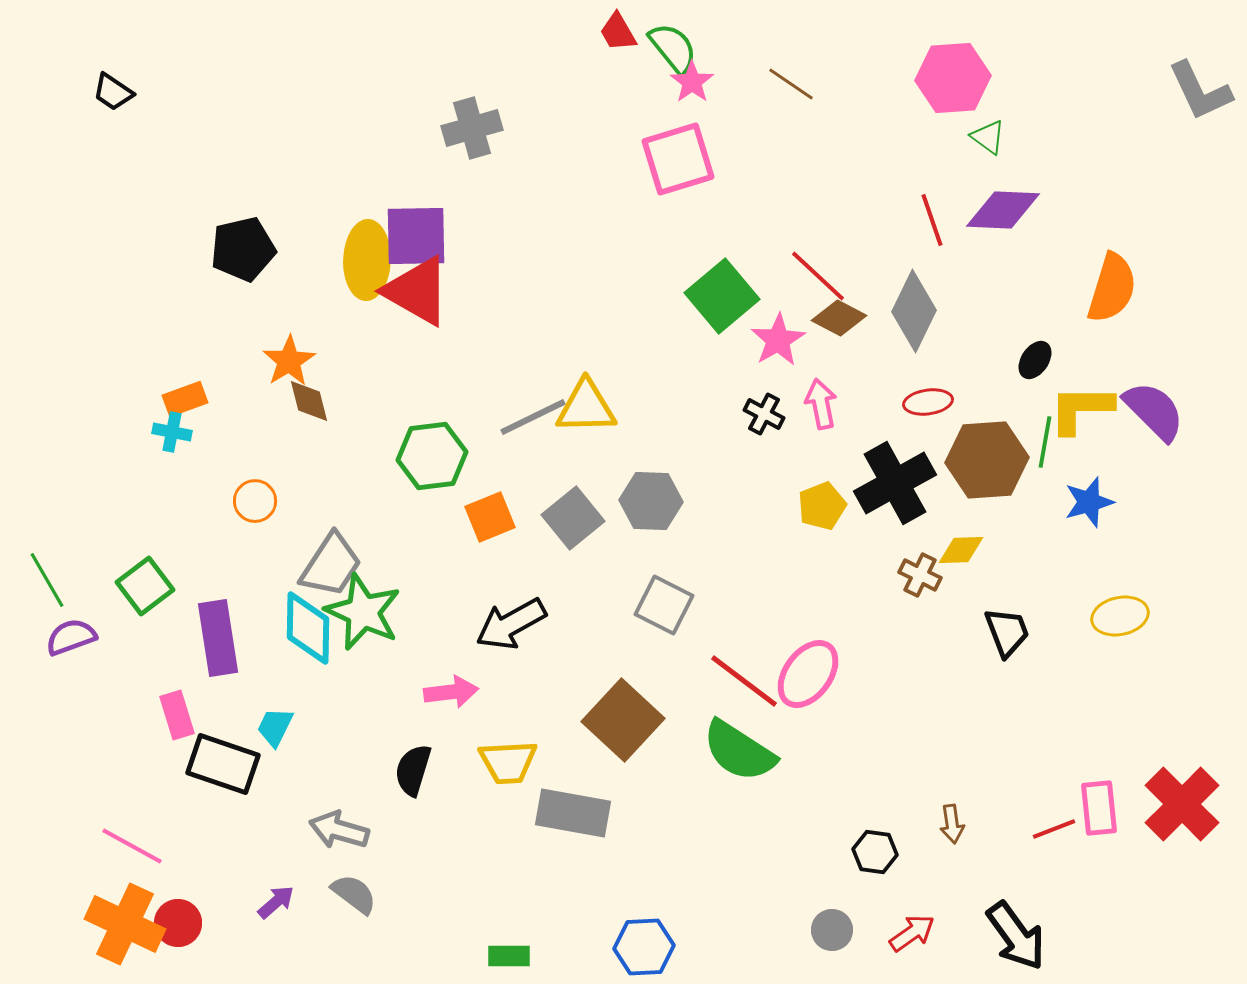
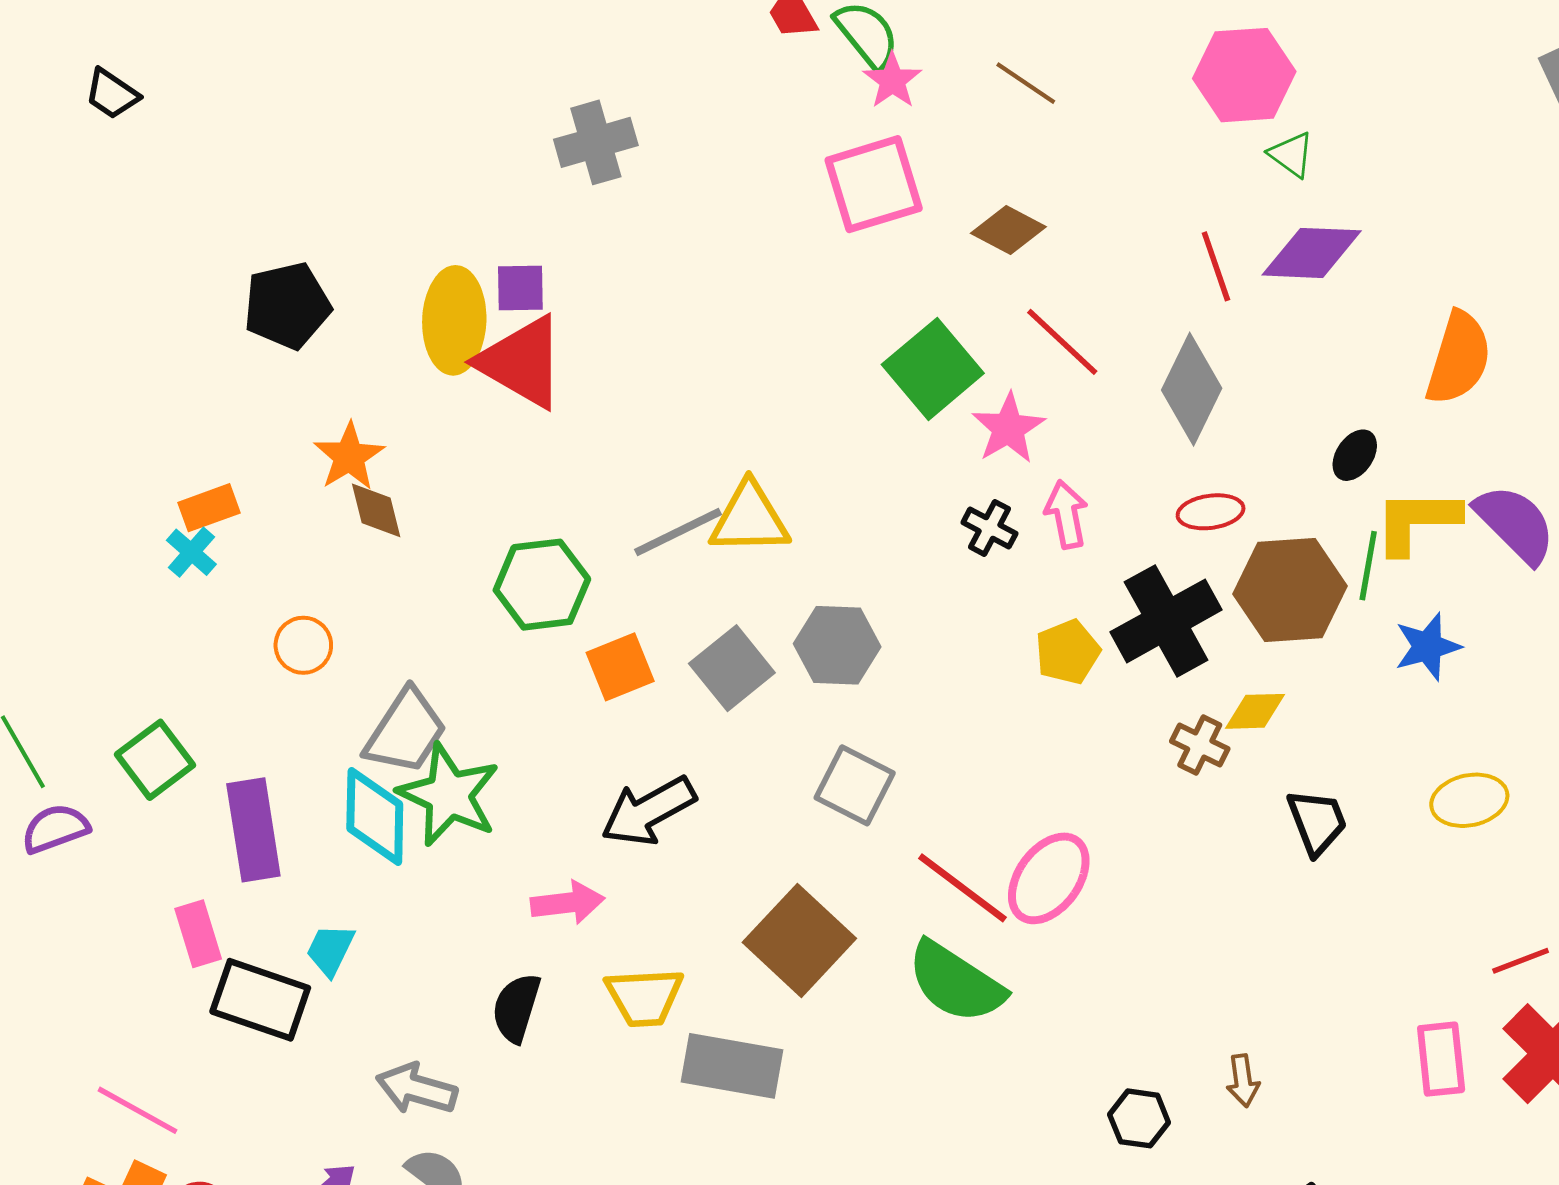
purple square: (416, 236) -> (520, 288), size x0.6
brown diamond: (839, 318) -> (1008, 230), moved
cyan cross: (172, 432) -> (191, 552), turned 30
red line: (1054, 829) -> (1521, 961), moved

